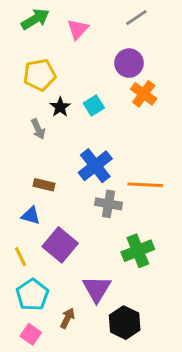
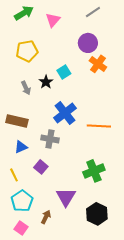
black star: (60, 107) -> (46, 82), moved
brown rectangle: (44, 185) -> (17, 121), moved, size x1.5
gray cross: (108, 204) -> (50, 139), moved
blue triangle: (31, 216) -> (21, 147), turned -40
purple square: (60, 245) -> (41, 167), size x0.6
black hexagon: (125, 323) -> (97, 214), moved

